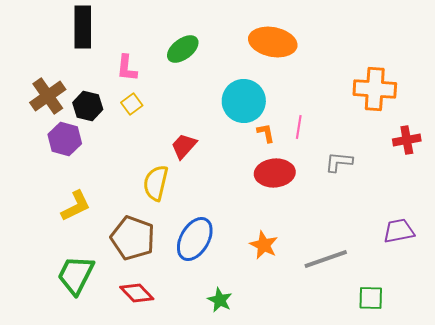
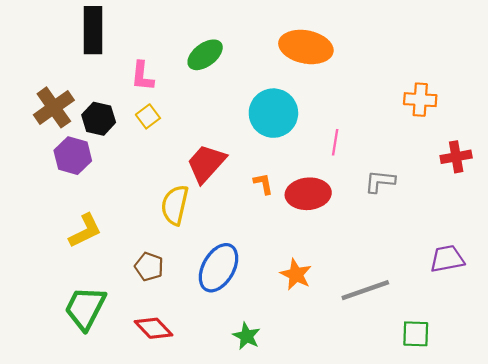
orange cross: (375, 89) -> (420, 100), size x0.7
orange L-shape: (266, 133) -> (263, 184), moved
red trapezoid: (184, 146) -> (206, 164), size x1.4
brown pentagon: (133, 238) -> (149, 267), size x0.6

